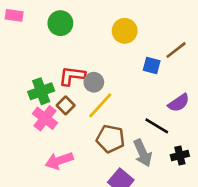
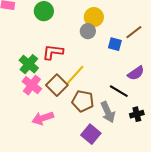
gray circle: (94, 82) -> (88, 31), moved
green cross: (41, 91) -> (29, 64), turned -30
brown square: (66, 105) -> (57, 85), moved, size x1.5

